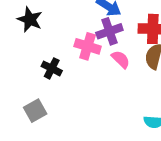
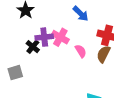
purple cross: (109, 31) -> (44, 37), moved

